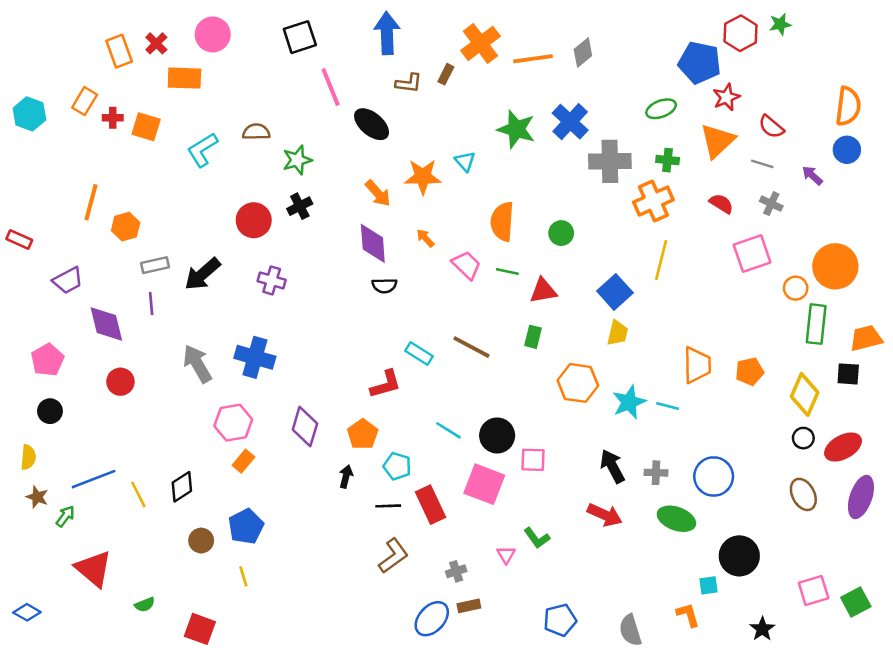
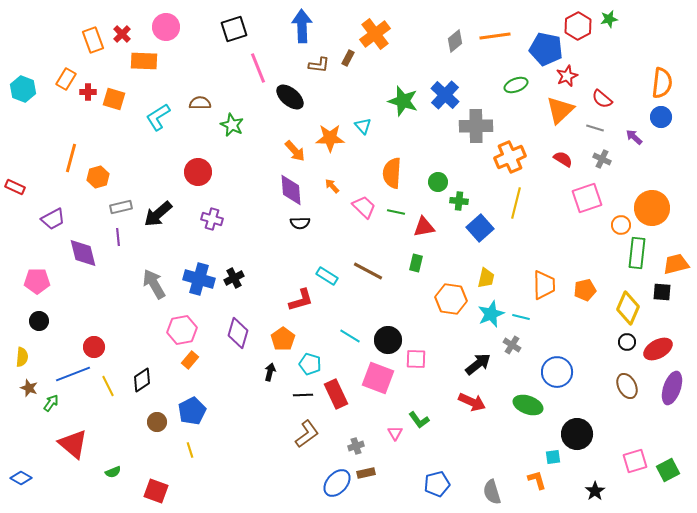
orange line: (533, 59) -> (495, 36), moved
green star: (297, 160) -> (232, 125), turned -30
green cross: (668, 160) -> (459, 201), moved
black cross: (300, 206) -> (234, 278), moved
yellow trapezoid: (618, 333) -> (486, 278), moved
pink pentagon: (47, 360) -> (37, 281), turned 30
red circle: (120, 382) -> (94, 347), moved
black arrow: (612, 466) -> (478, 364), turned 80
gray cross: (656, 473) -> (512, 345), moved, turned 30

